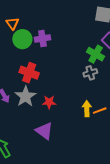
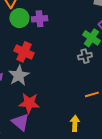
red star: (49, 102) -> (29, 103), moved, size x1.5
yellow arrow: (87, 109) -> (75, 123), moved
purple triangle: (44, 131) -> (21, 122), moved

